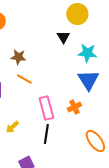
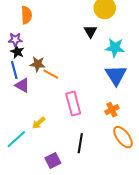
brown star: (18, 57) -> (38, 64), moved
orange cross: (74, 107) -> (112, 110), moved
black line: (46, 134) -> (80, 143), moved

